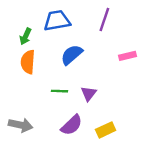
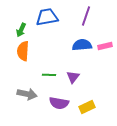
blue semicircle: (72, 55) -> (82, 45), moved, turned 36
gray arrow: (21, 125) -> (27, 94), moved
purple semicircle: (72, 125) -> (59, 103), turned 54

